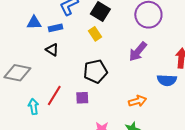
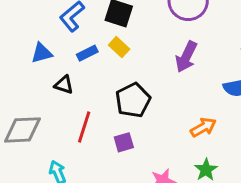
blue triangle: (34, 23) -> (42, 53), moved
blue rectangle: (55, 28) -> (87, 53), moved
red line: (54, 96) -> (84, 127), moved

